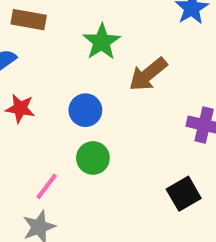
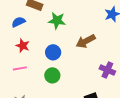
green star: (102, 42) -> (57, 21), moved, turned 30
pink line: (47, 186) -> (20, 68), moved, turned 32

